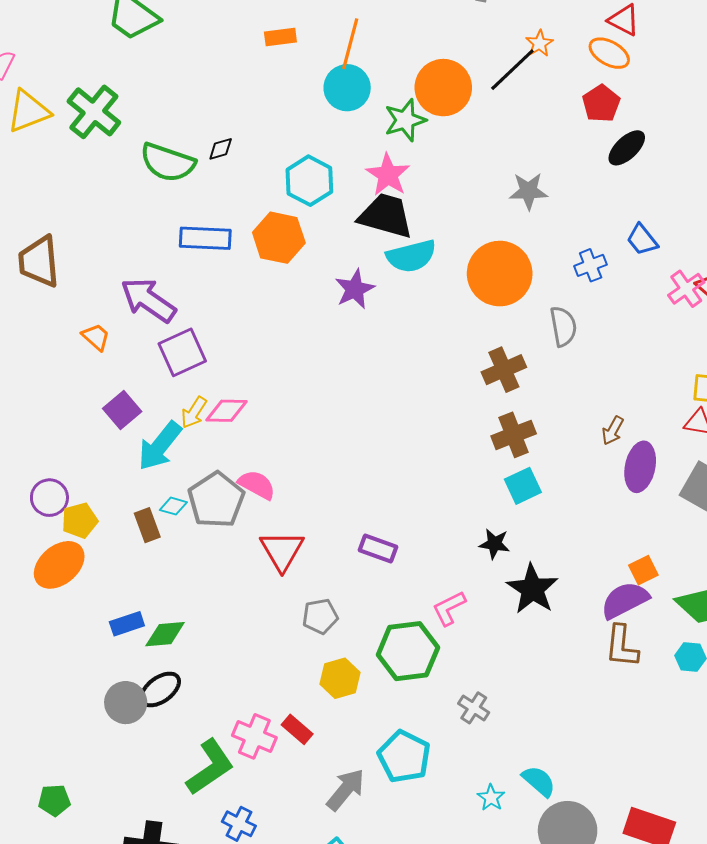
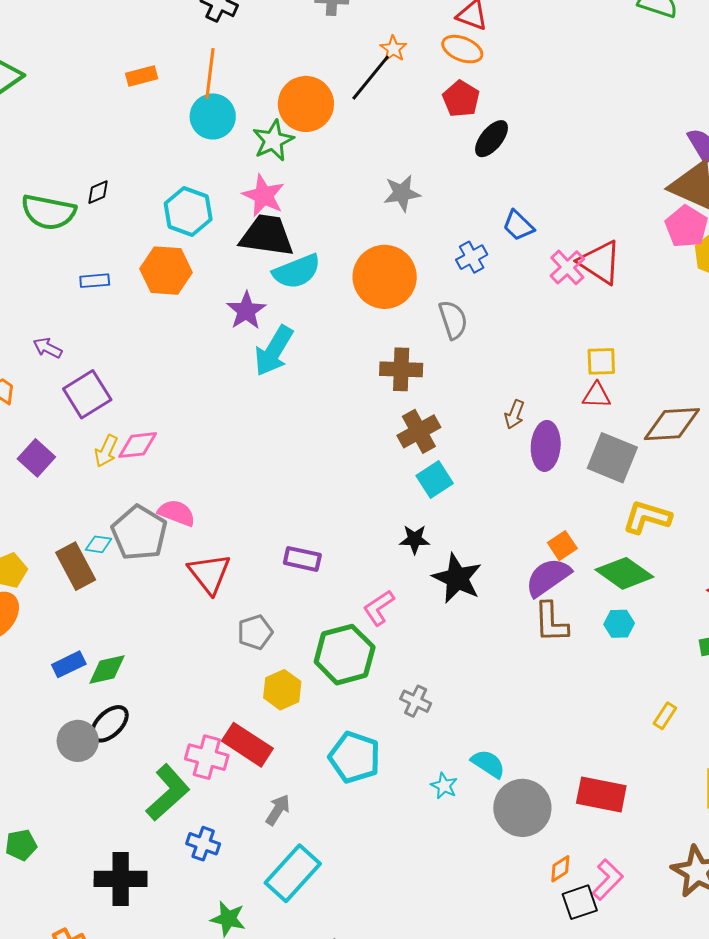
blue rectangle: (205, 238) -> (95, 281), size x0.6
purple arrow: (148, 300) -> (48, 348), size x0.5
brown cross: (504, 370) -> (401, 369), turned 33
cyan arrow: (160, 446) -> (274, 351), moved
brown rectangle: (147, 525) -> (76, 566), size x1.4
red rectangle: (297, 729) -> (247, 745), size x1.6
gray arrow: (346, 790) -> (278, 810), moved, size x0.7

